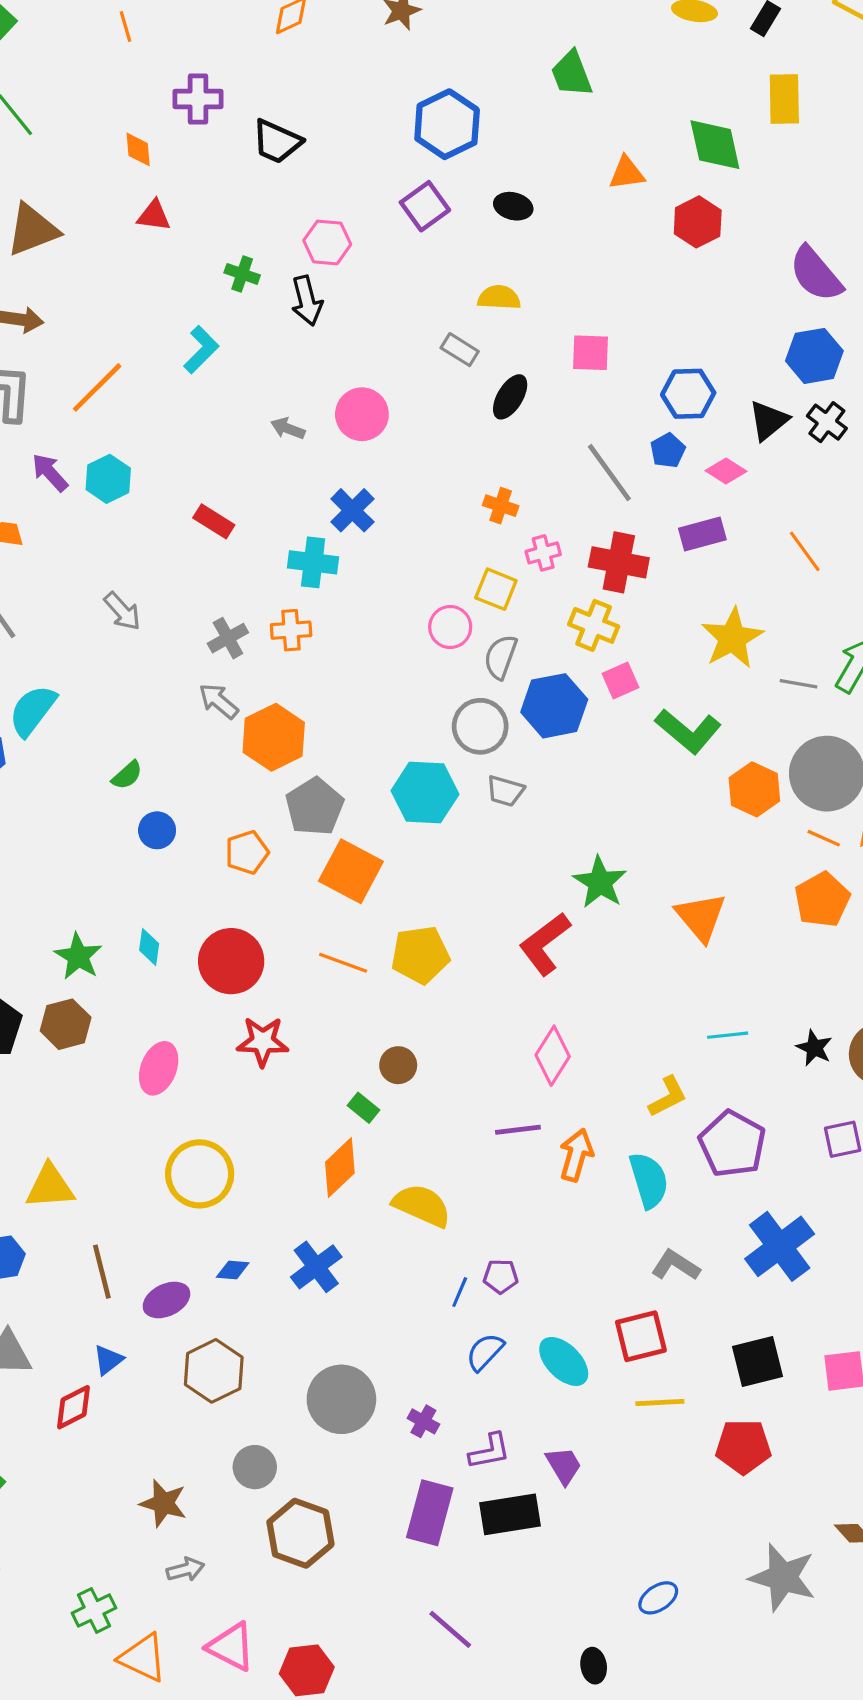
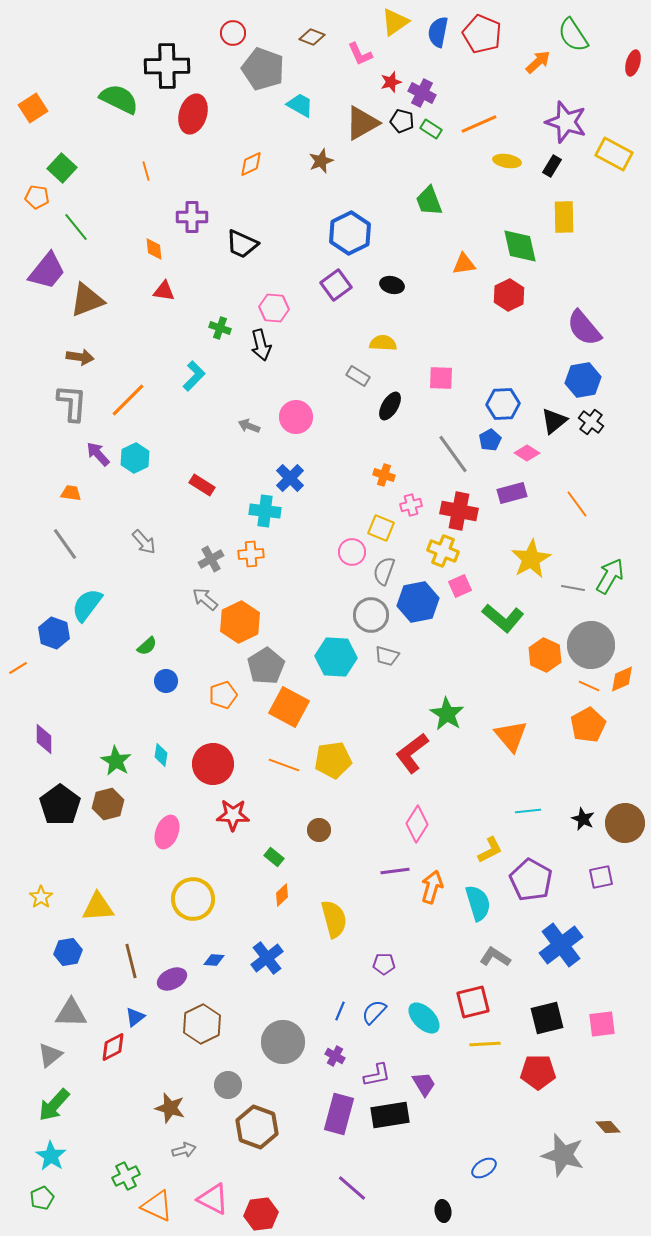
green rectangle: (364, 1108) -> (274, 857), moved
orange diamond: (340, 1168) -> (282, 895), size x0.6
yellow semicircle: (422, 1205) -> (334, 919), turned 51
blue line: (460, 1292) -> (340, 1011), moved

